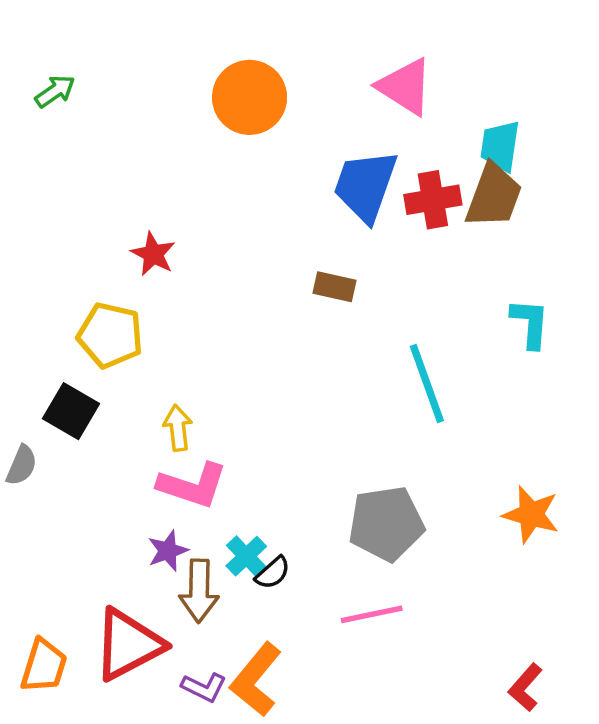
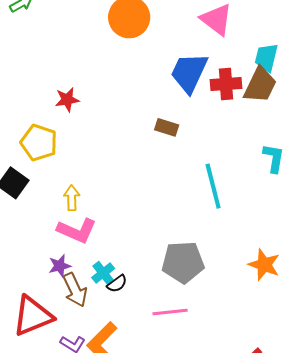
red star: (153, 254) -> (67, 100), turned 30
brown arrow: (199, 591) -> (75, 290), turned -32

